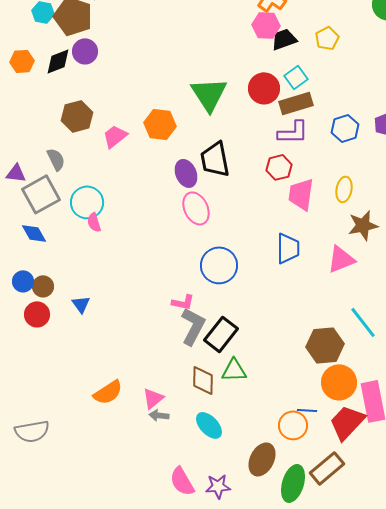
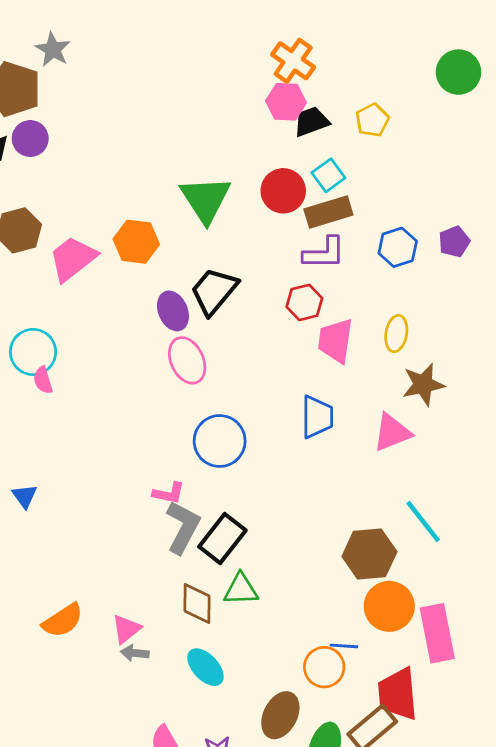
pink trapezoid: (115, 136) -> (73, 259), size x1.4
black trapezoid: (215, 159) -> (214, 291), turned 51
red trapezoid: (347, 422) -> (398, 694), moved, turned -48

